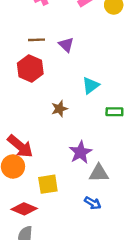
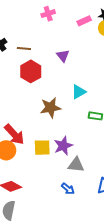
brown line: (36, 40) -> (24, 48), moved
brown star: (59, 109) -> (50, 108), size x1.5
yellow square: (48, 184) -> (42, 148), moved

